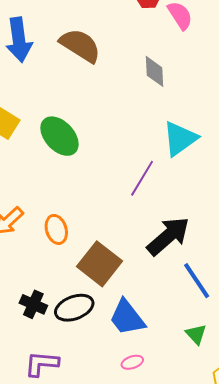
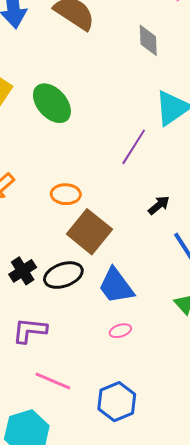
orange ellipse: (56, 229) -> (66, 194), moved, turned -72
black arrow: (168, 236) -> (159, 205), size x0.5
black cross: (33, 304) -> (23, 271), turned 32

